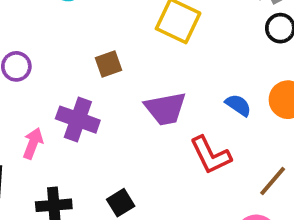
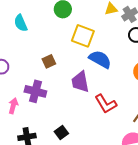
blue semicircle: (238, 105) -> (100, 59), moved, size x1.6
purple trapezoid: (165, 109) -> (80, 82), turned 95

